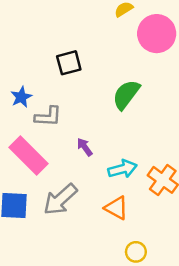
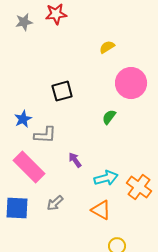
pink circle: (157, 34) -> (131, 83), moved
green semicircle: (126, 95) -> (109, 117), size x0.6
gray arrow: (60, 199) -> (55, 203), size x0.6

